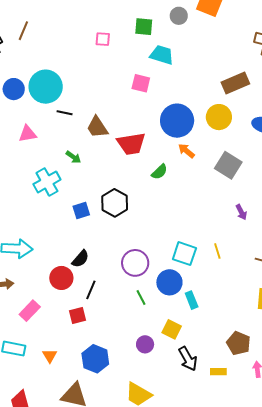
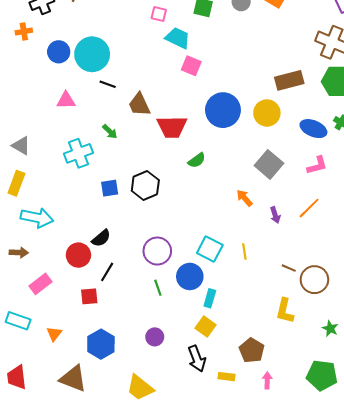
cyan trapezoid: (162, 55) -> (178, 38), moved
orange arrow: (186, 151) -> (244, 198), moved
cyan rectangle: (192, 300) -> (210, 298), turned 30
yellow square: (172, 329) -> (206, 326), moved

